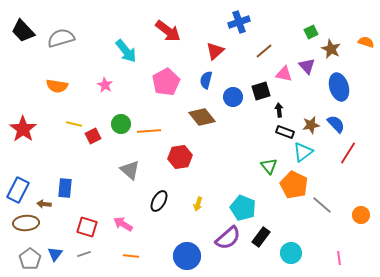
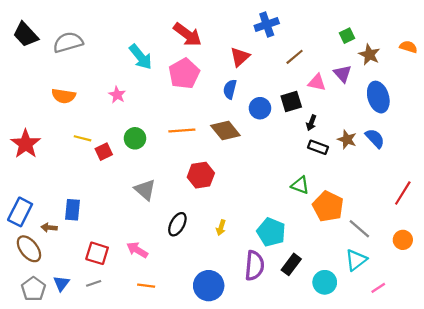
pink pentagon: (166, 82) -> (184, 74), moved
black arrow: (279, 110) -> (311, 123), turned -152
brown star: (311, 125) -> (347, 139), turned 30
orange line: (149, 131) -> (182, 131), moved
cyan triangle: (303, 152) -> (356, 260), moved
red line: (348, 153) -> (403, 193), moved
green triangle: (269, 166) -> (300, 185), turned -30
brown ellipse: (26, 223) -> (29, 249), turned 55
purple semicircle: (228, 238) -> (254, 266), turned -44
pink line: (339, 258) -> (378, 288), turned 64

